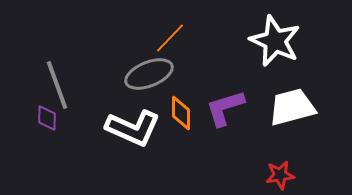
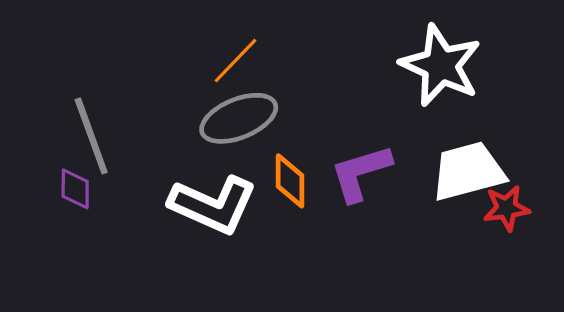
orange line: (170, 38) -> (236, 61), moved
red star: (280, 175) -> (506, 208), moved

